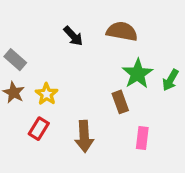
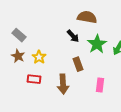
black arrow: (73, 36) -> (73, 36), moved
brown rectangle: (120, 102) -> (78, 64), moved
red rectangle: (39, 129) -> (34, 79), turned 64

